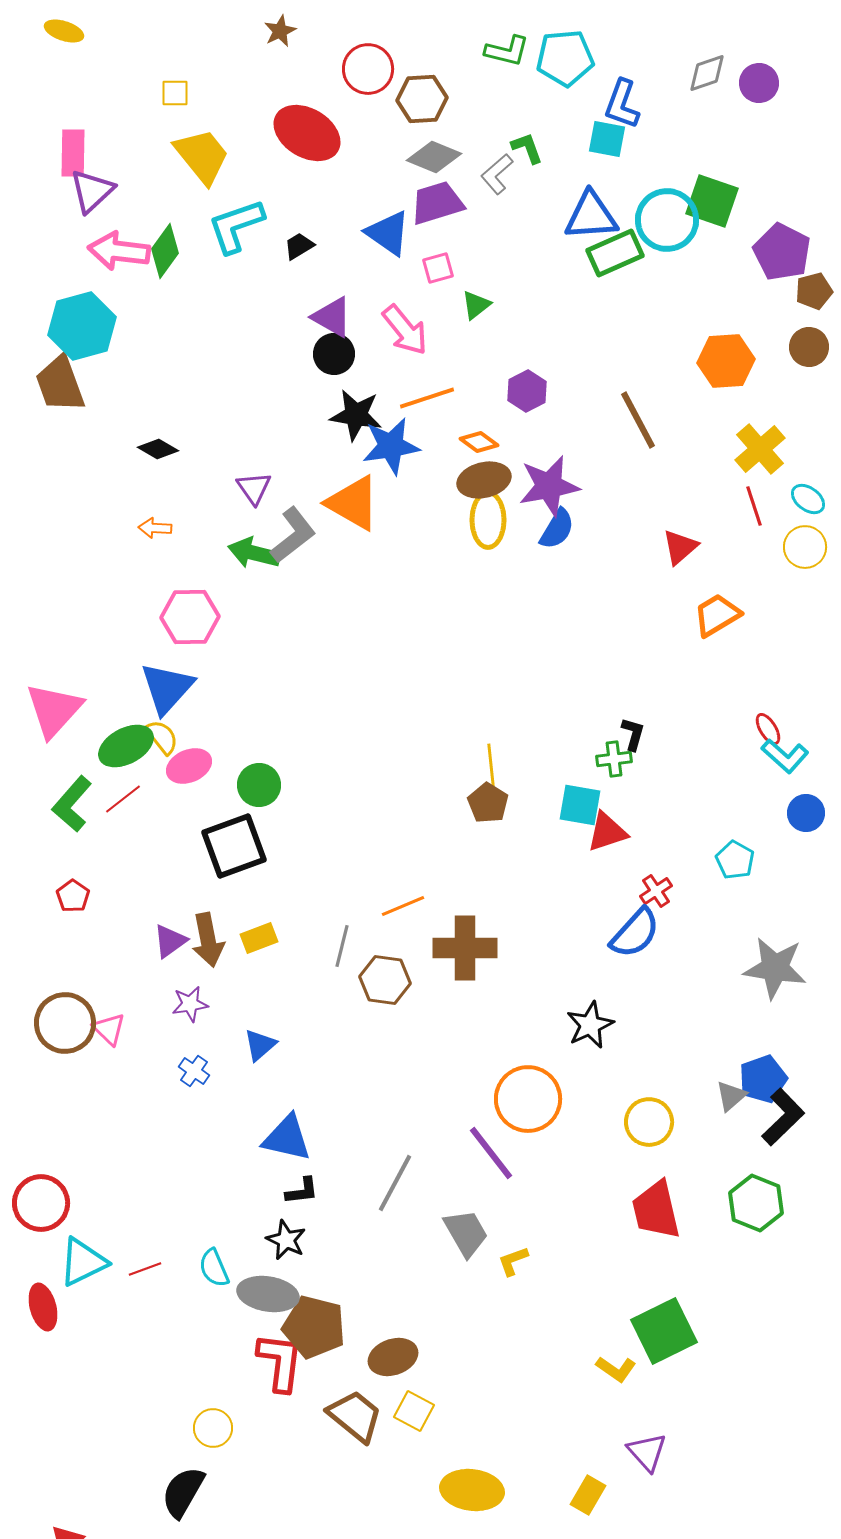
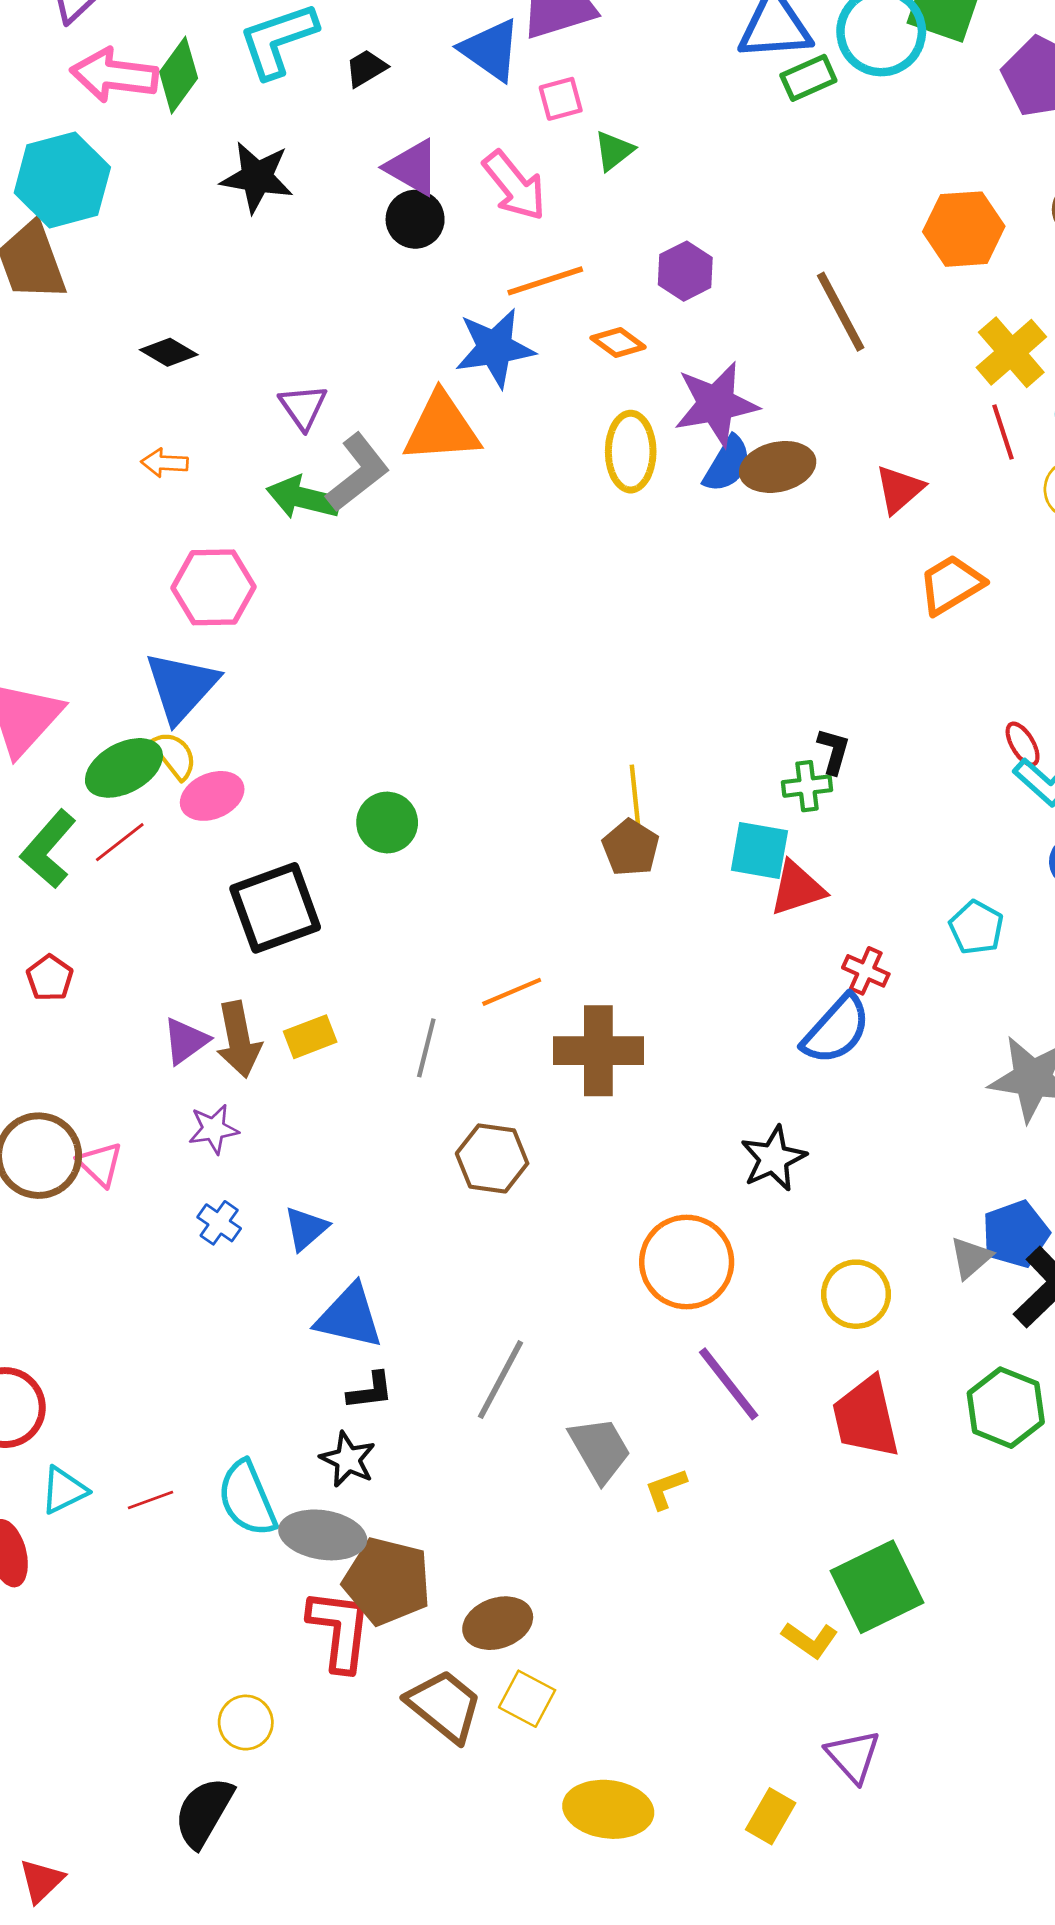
green rectangle: (615, 253) -> (808, 78), size x0.7
black star: (356, 415) -> (257, 177), moved
brown ellipse: (484, 480) -> (778, 467), moved
orange triangle: (353, 503) -> (442, 428), turned -34
green circle: (259, 785) -> (387, 823), moved
red cross: (656, 891) -> (866, 971), turned -32
brown hexagon: (385, 980) -> (492, 1158), moved
blue triangle: (260, 1045) -> (306, 1228), moved
purple line: (491, 1153) -> (729, 1384), moved
cyan triangle: (83, 1262) -> (64, 1490), size x0.7
cyan semicircle: (214, 1268) -> (247, 1499), size x1.4

